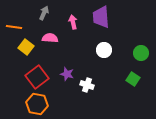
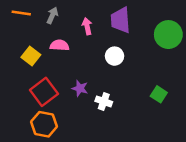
orange line: (14, 27) -> (21, 13), moved
white circle: (104, 50) -> (115, 56), moved
green circle: (141, 53) -> (168, 35), moved, size x1.5

